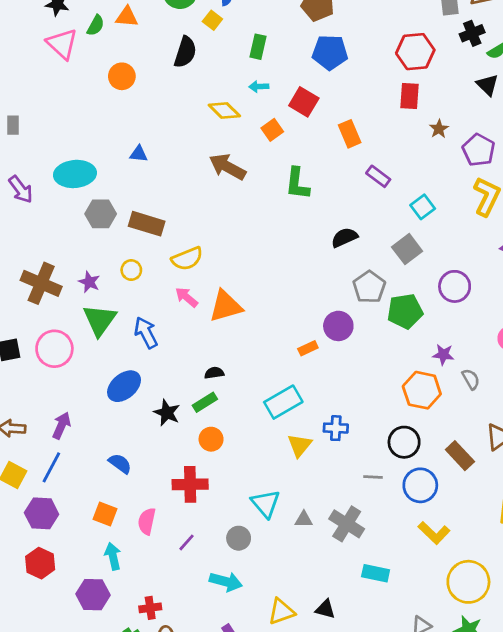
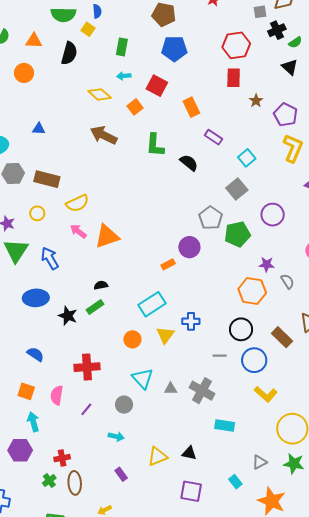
orange triangle: (127, 17) -> (34, 41), moved
black semicircle: (344, 237) -> (189, 163), moved, turned 66
blue ellipse: (124, 386) -> (36, 298), turned 40
orange circle: (211, 439) -> (132, 339), moved
cyan arrow: (226, 582) -> (116, 436), size x0.7

